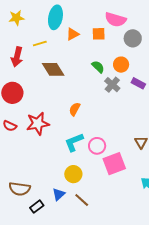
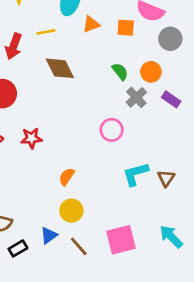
orange semicircle: (75, 109) -> (67, 177), moved
red star: (38, 124) -> (31, 138), size x0.7
cyan L-shape: (74, 142) -> (136, 174), moved
pink circle: (97, 146) -> (112, 130), moved
pink square: (114, 164) -> (121, 240), moved

